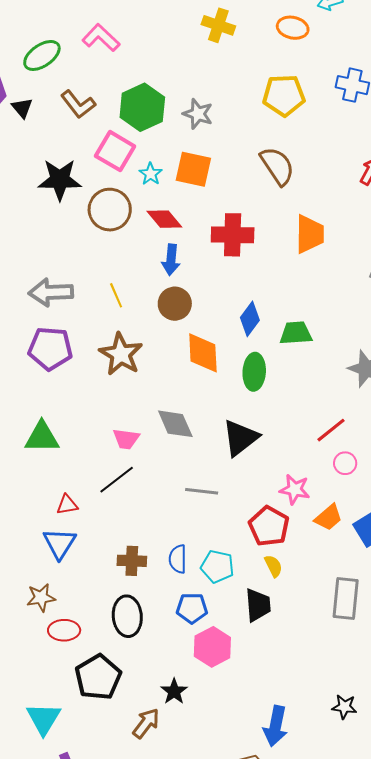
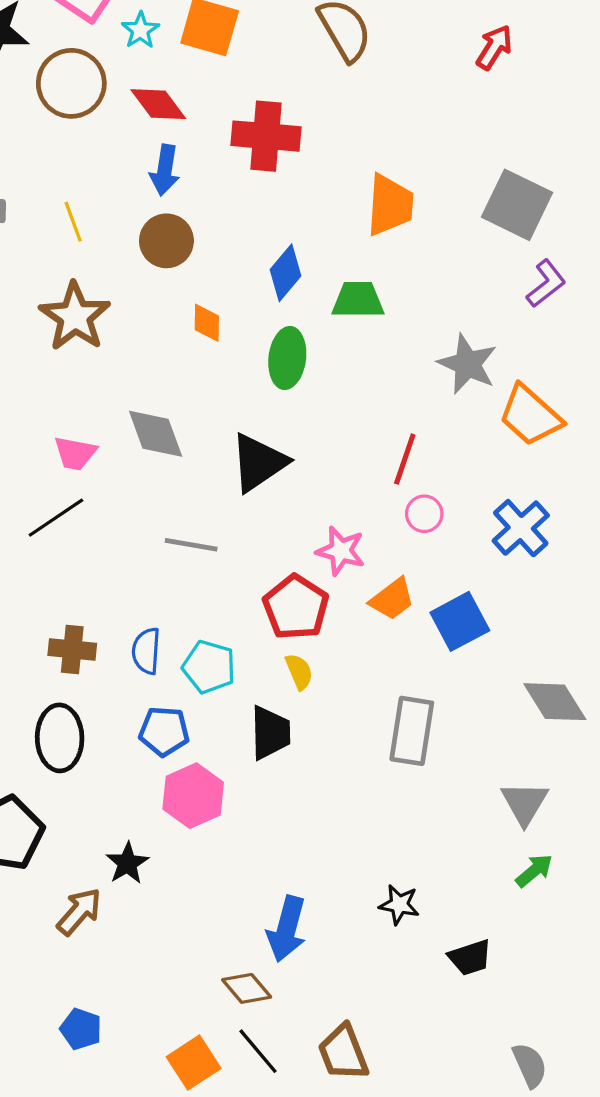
orange trapezoid: (310, 234) -> (390, 205), moved
orange diamond: (203, 353) -> (207, 323), size x0.6
red line: (331, 430) -> (405, 459), turned -36

